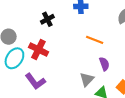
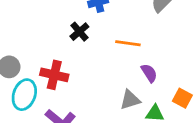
black cross: (47, 19) -> (79, 32), moved
gray triangle: (87, 79) -> (130, 100), turned 42

